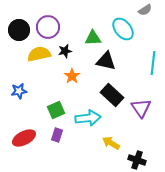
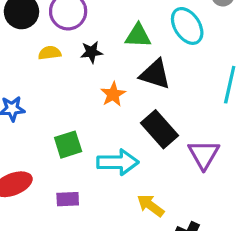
yellow semicircle: (39, 54) -> (50, 53), size x0.6
orange star: (72, 76) -> (113, 94), moved
purple rectangle: (57, 135) -> (68, 199), moved, turned 64

